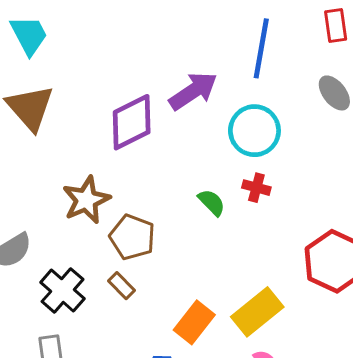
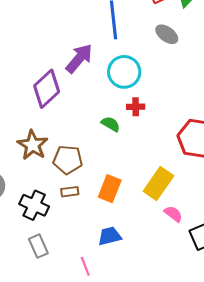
brown rectangle: (121, 286) -> (70, 192), turned -36
orange rectangle: (194, 322) -> (110, 189), moved

